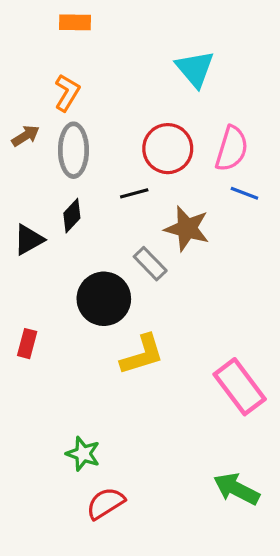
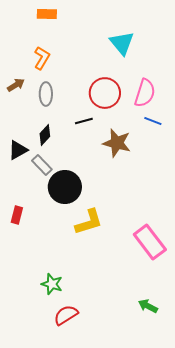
gray ellipse: (73, 150) -> (46, 94), size x0.7
gray rectangle: (150, 264) -> (42, 165), moved
green arrow: (236, 489) -> (148, 306), size x0.7

